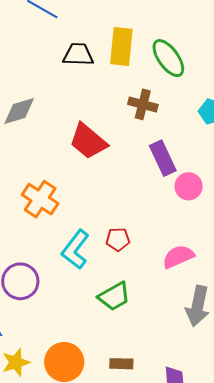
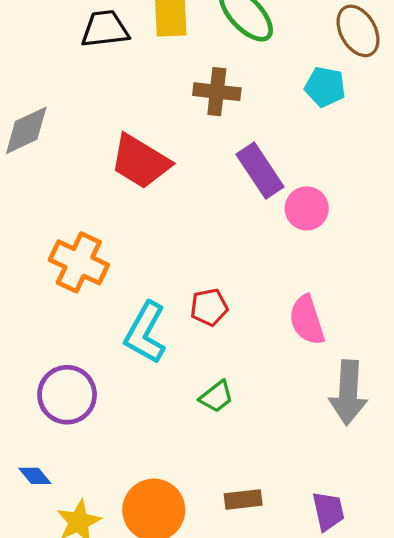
pink semicircle: (178, 257) -> (307, 320), turned -76
green trapezoid: (114, 296) -> (216, 397), size x0.7

